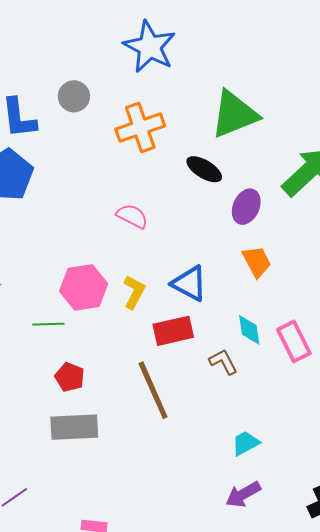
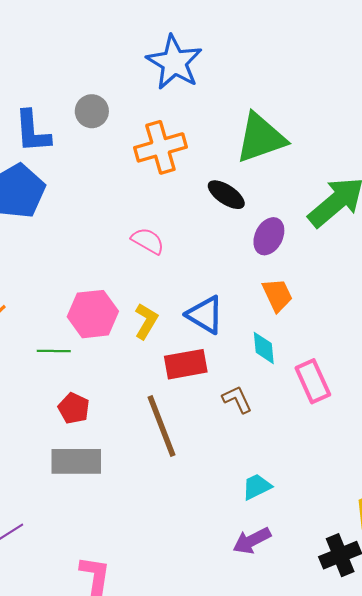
cyan diamond: (249, 330) -> (264, 348), moved

